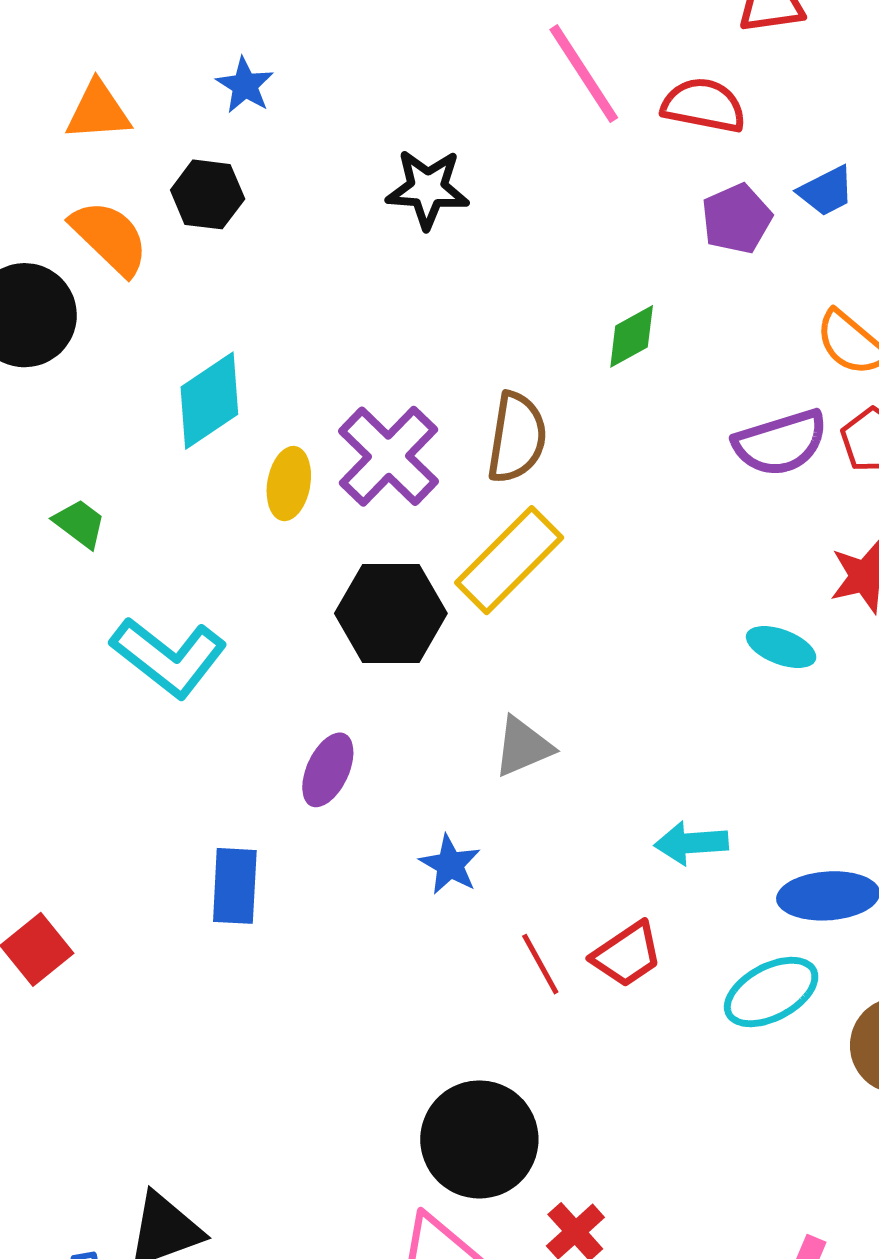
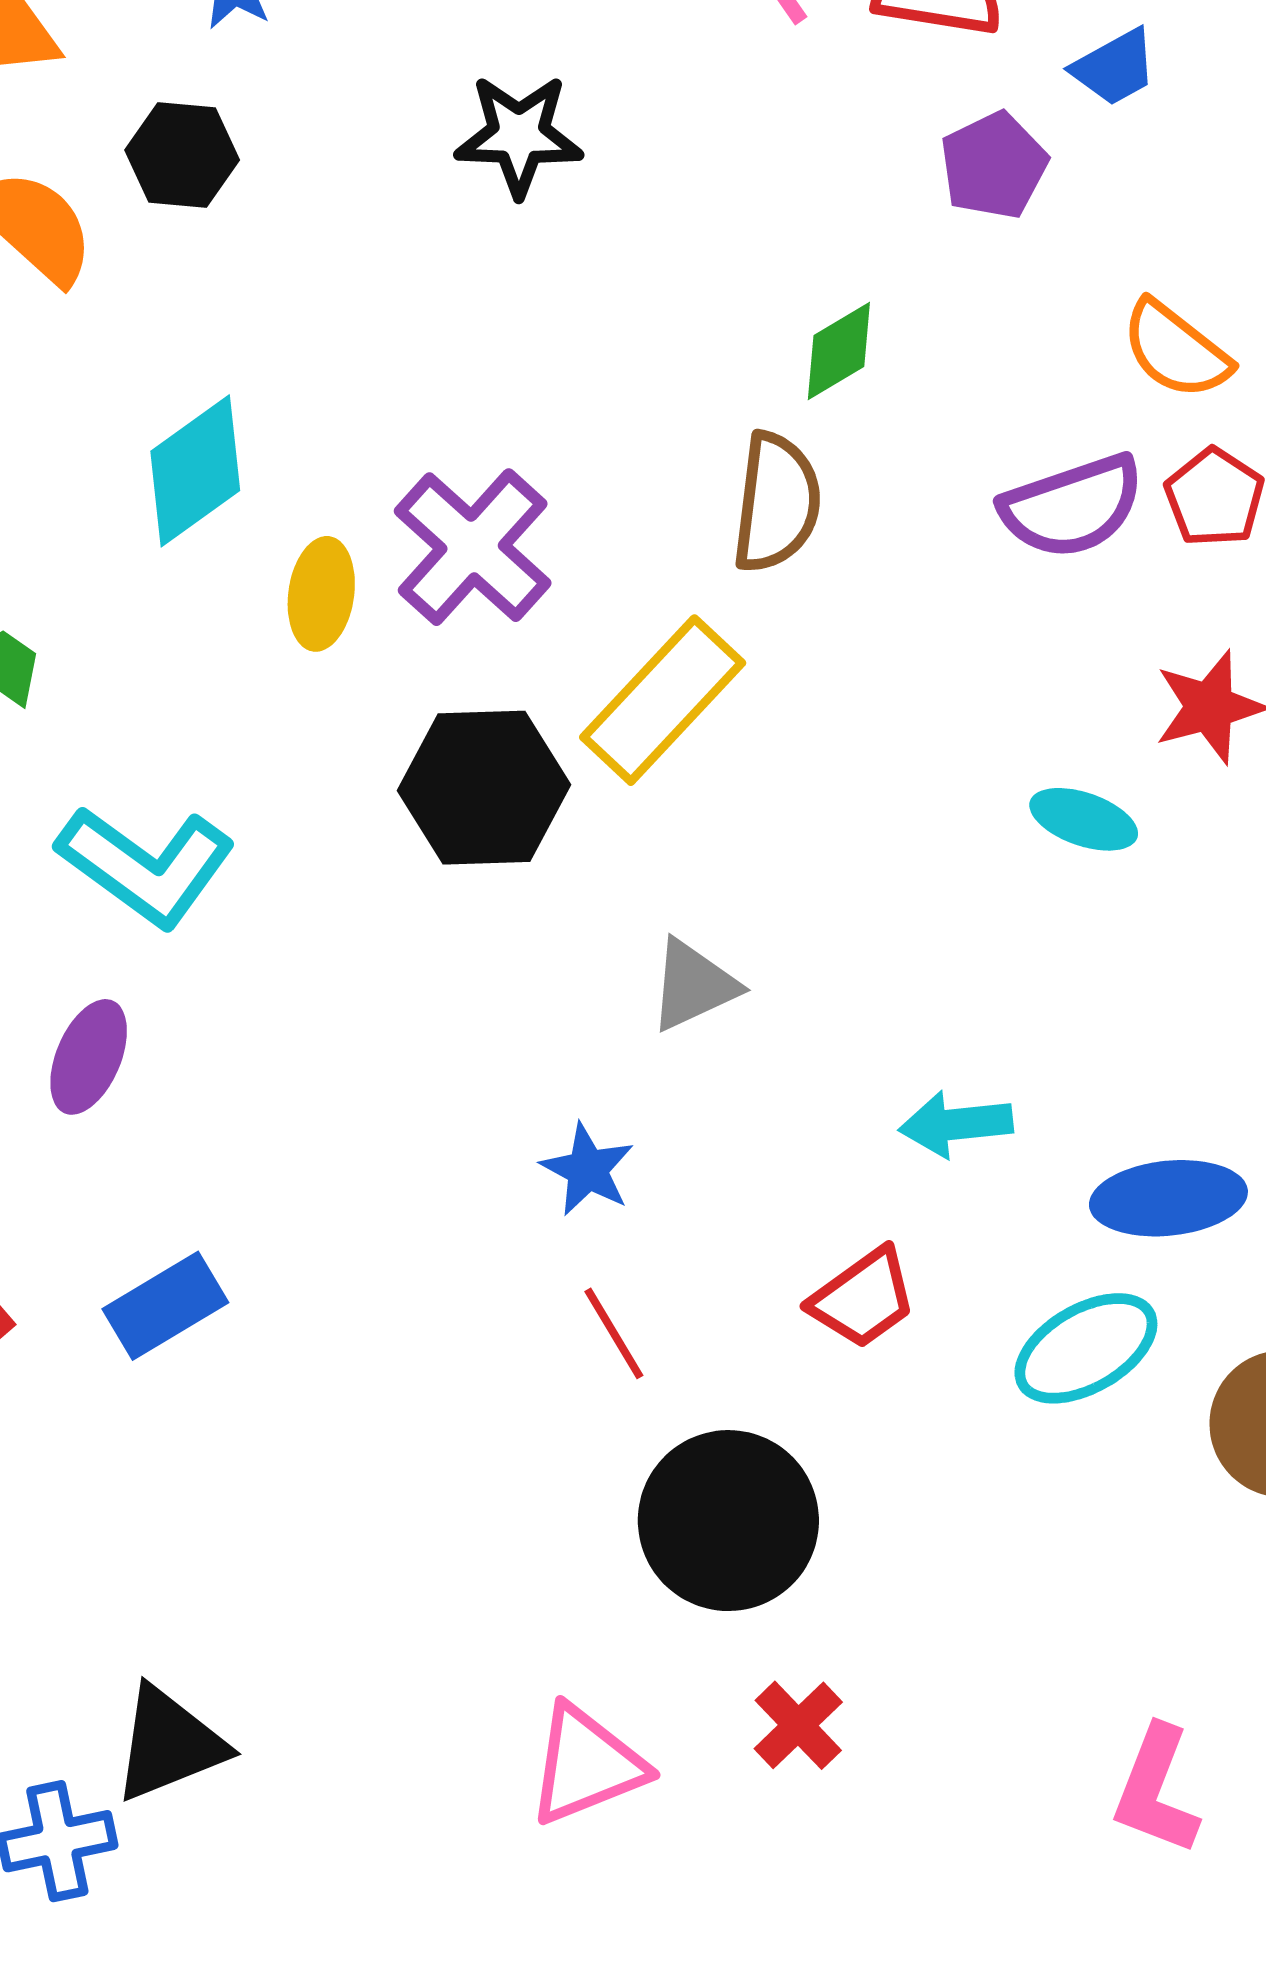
blue trapezoid: (826, 191) -> (1115, 67), moved
brown semicircle: (517, 438) -> (777, 503), moved
purple ellipse: (328, 770) -> (89, 1057), moved
blue rectangle: (235, 886) -> (165, 1306), moved, turned 58
red line: (540, 964) -> (614, 1333), moved
black circle: (479, 1139) -> (728, 1521), moved

